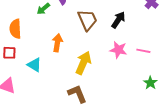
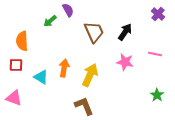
orange arrow: (57, 43) -> (64, 68), moved
pink line: (143, 51) -> (155, 54), moved

